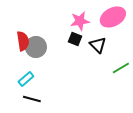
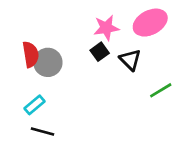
black square: (75, 39) -> (100, 52), turned 32

